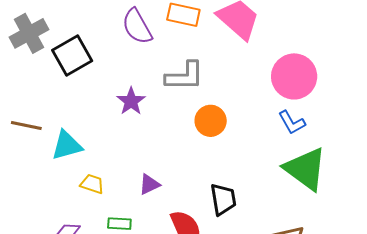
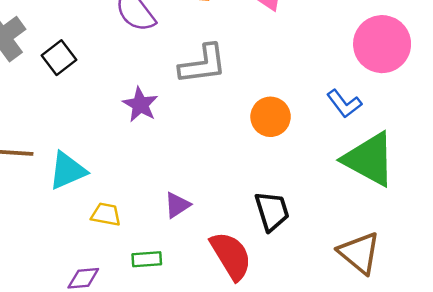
black square: (72, 55) -> (59, 58), size x0.7
pink circle: (294, 76) -> (382, 44), moved
orange circle: (211, 121) -> (271, 117), moved

